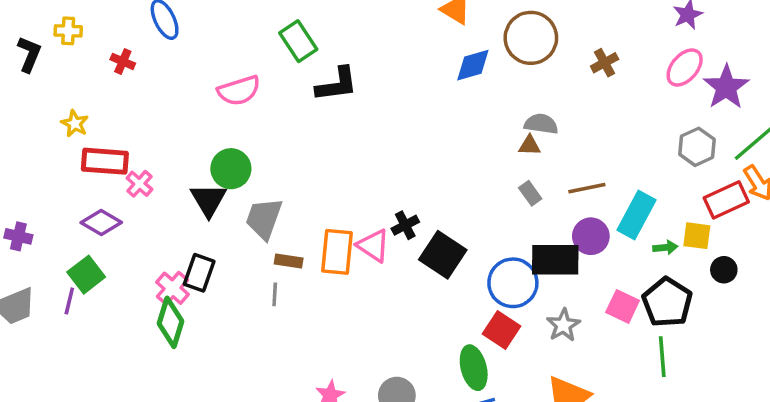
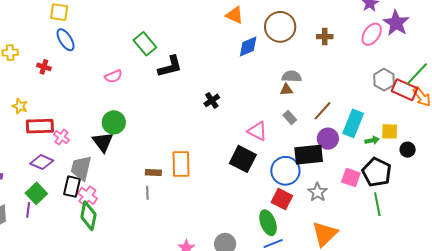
brown cross: (605, 63) -> (325, 37), turned 35
purple star: (726, 87) -> (396, 23), moved
pink semicircle: (239, 91) -> (113, 76), size x0.7
brown line: (587, 188) -> (322, 111), turned -30
red rectangle: (726, 200) -> (404, 90), moved, turned 55
gray trapezoid: (264, 218) -> (81, 168), moved
black cross: (405, 225) -> (212, 100), moved
pink triangle: (373, 245) -> (257, 131), moved
black rectangle: (199, 273) -> (72, 187), moved

